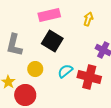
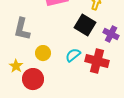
black square: (52, 41) -> (85, 25), moved

